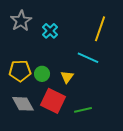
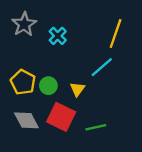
cyan line: (88, 58) -> (102, 67), turned -65
yellow pentagon: (20, 71) -> (23, 82), turned 30

